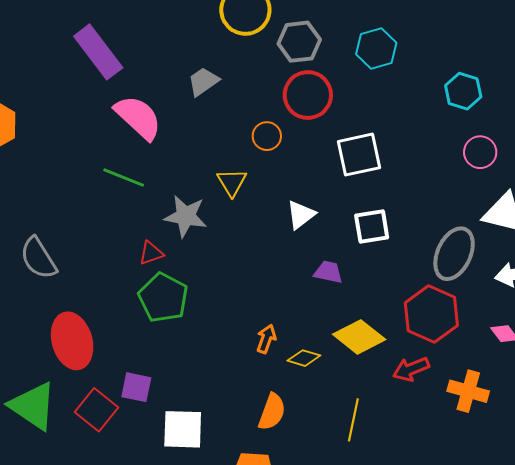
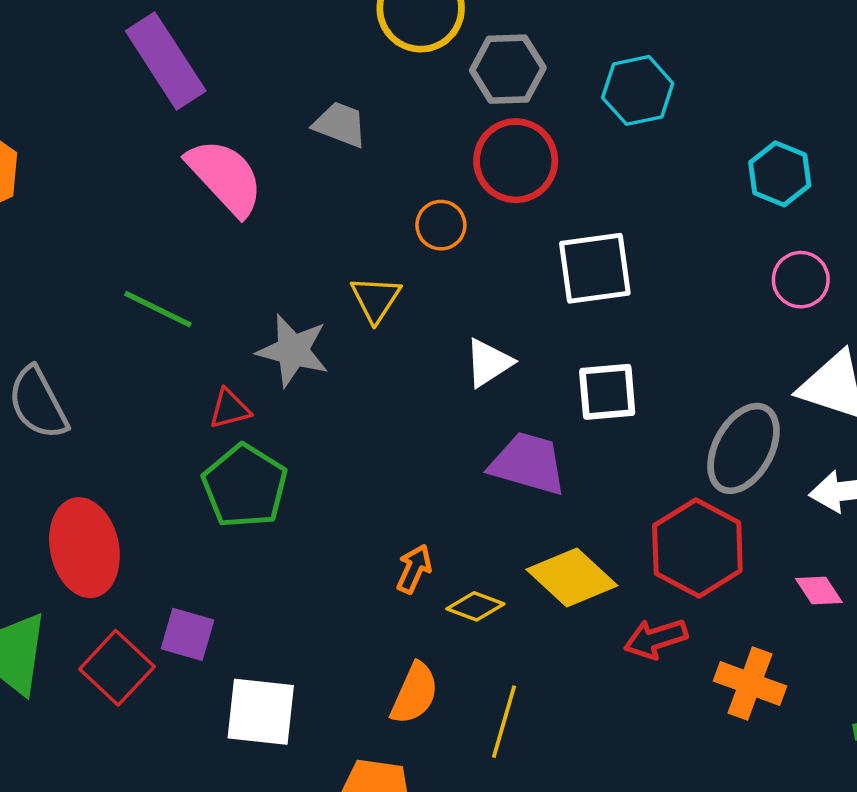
gray trapezoid: (203, 82) -> (340, 124), turned 52
green line: (124, 178) -> (158, 309), moved
purple trapezoid: (328, 272) -> (528, 464), size x1.6
yellow line: (353, 420) -> (504, 722), moved

